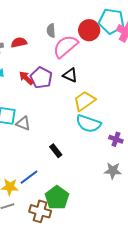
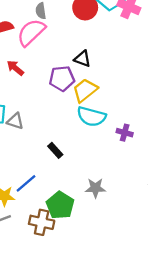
pink semicircle: (65, 46) -> (31, 32), moved
black triangle: (70, 75) -> (82, 59), moved
purple pentagon: (41, 78) -> (62, 78), moved, turned -30
gray star: (113, 171) -> (95, 188), moved

